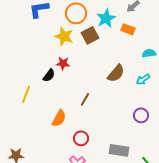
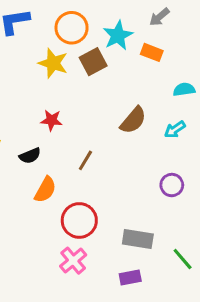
red star: (63, 63) -> (52, 120), moved
black semicircle: (49, 75) -> (30, 156), moved, turned 32
red circle: (81, 138) -> (79, 220), size x1.5

